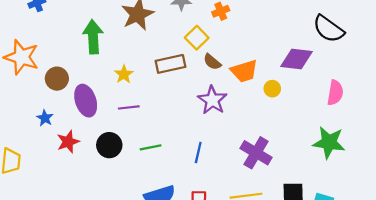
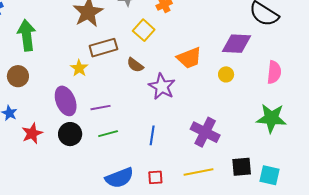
green arrow: (93, 37) -> (27, 35), moved
brown semicircle: (212, 62) -> (135, 65), moved
brown rectangle: (171, 64) -> (103, 48), moved
yellow circle: (272, 89) -> (226, 74), moved
purple ellipse: (86, 101) -> (66, 101), moved
purple line: (129, 107) -> (100, 108), moved

